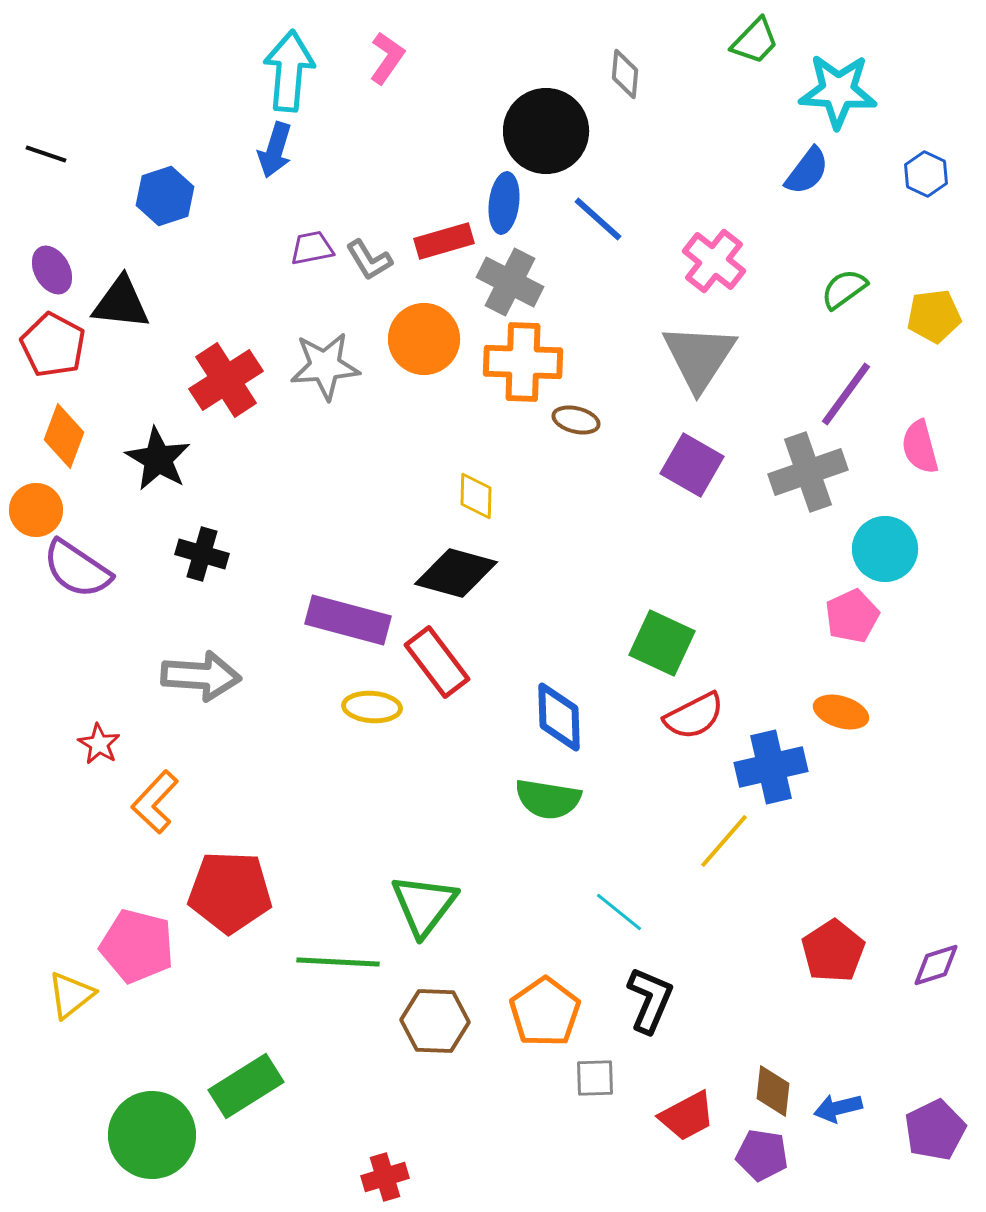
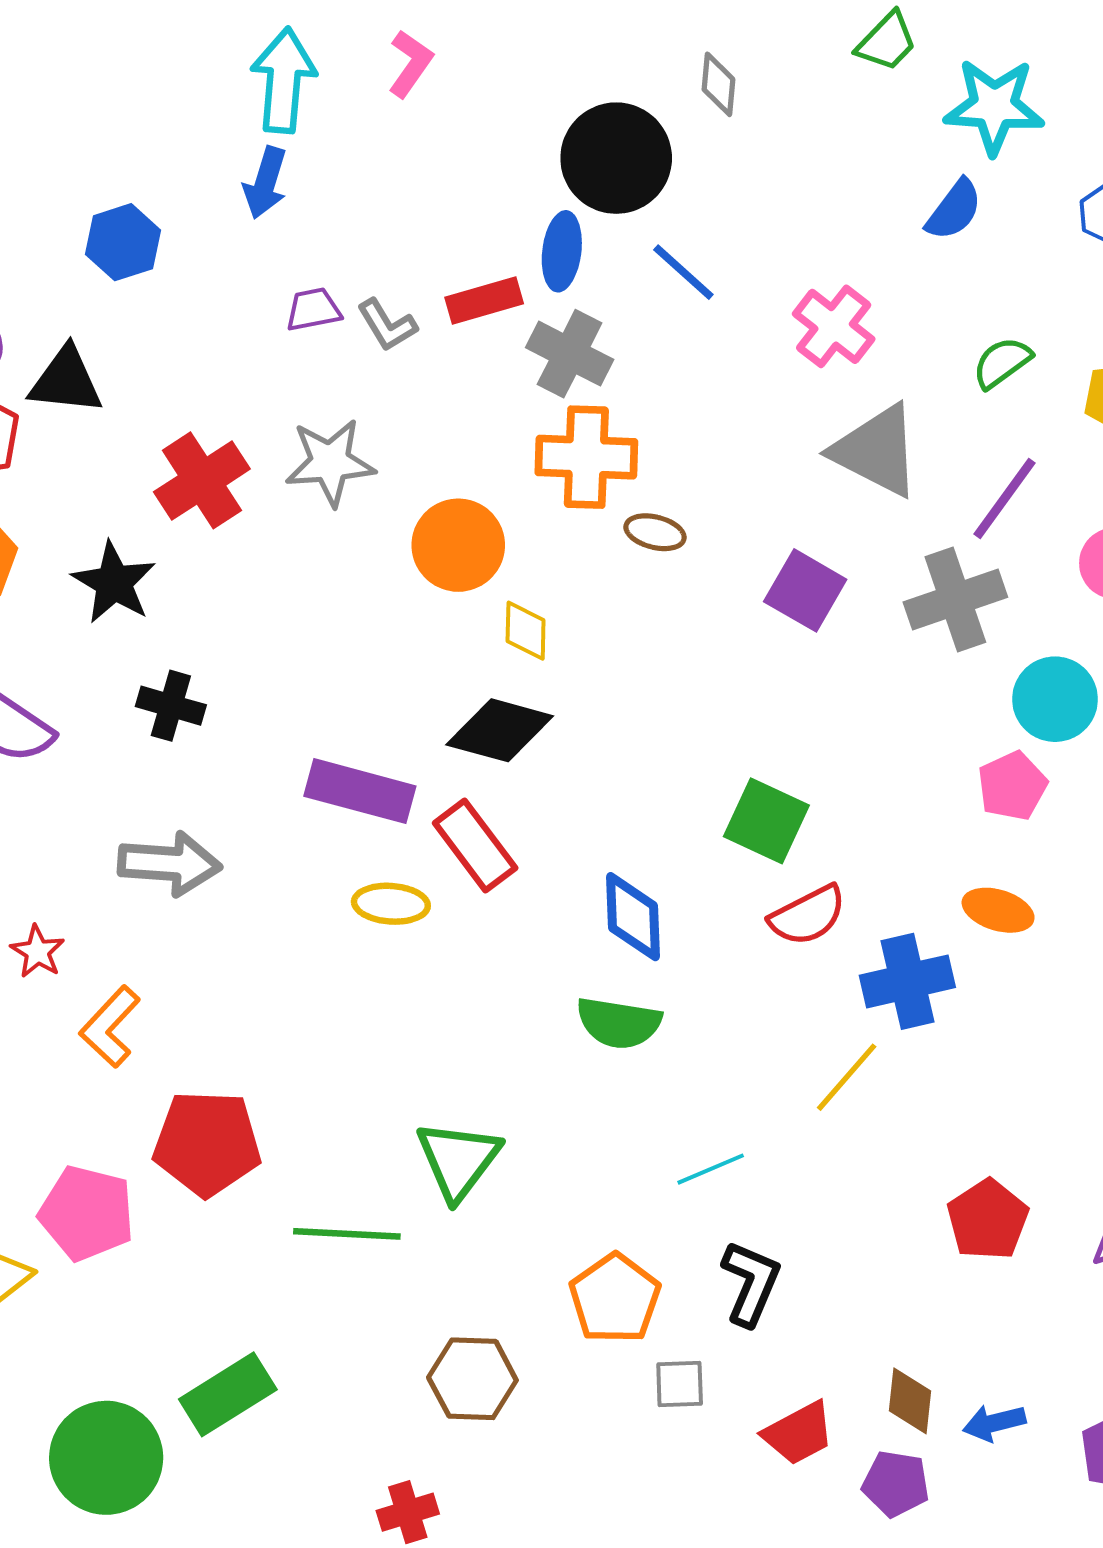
orange circle: (424, 339) -> (458, 545), moved
gray triangle: (699, 357) -> (876, 451), moved, turned -36
cyan line: (619, 912) -> (711, 1169), turned -62
brown hexagon: (435, 1021) -> (472, 1379), moved

